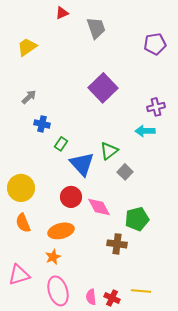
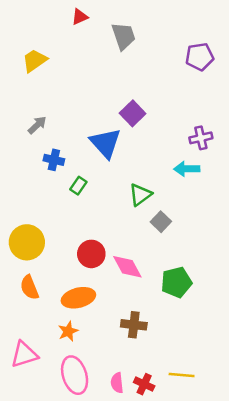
purple square: (103, 88) -> (133, 113), size x0.7
blue triangle: (82, 164) -> (105, 143), moved
brown cross: (117, 244) -> (134, 325), moved

